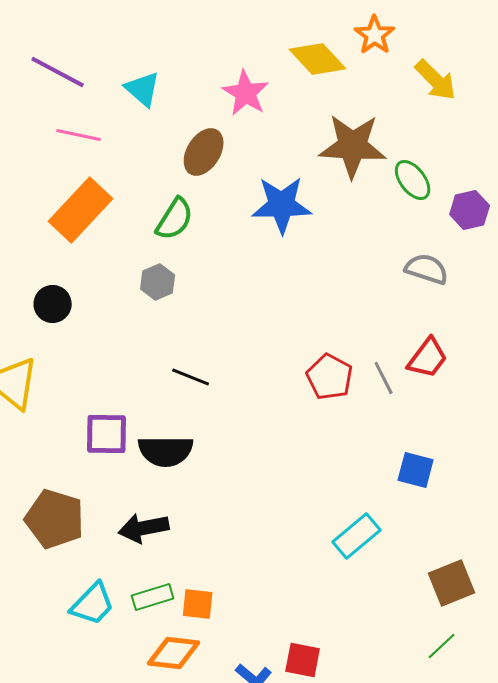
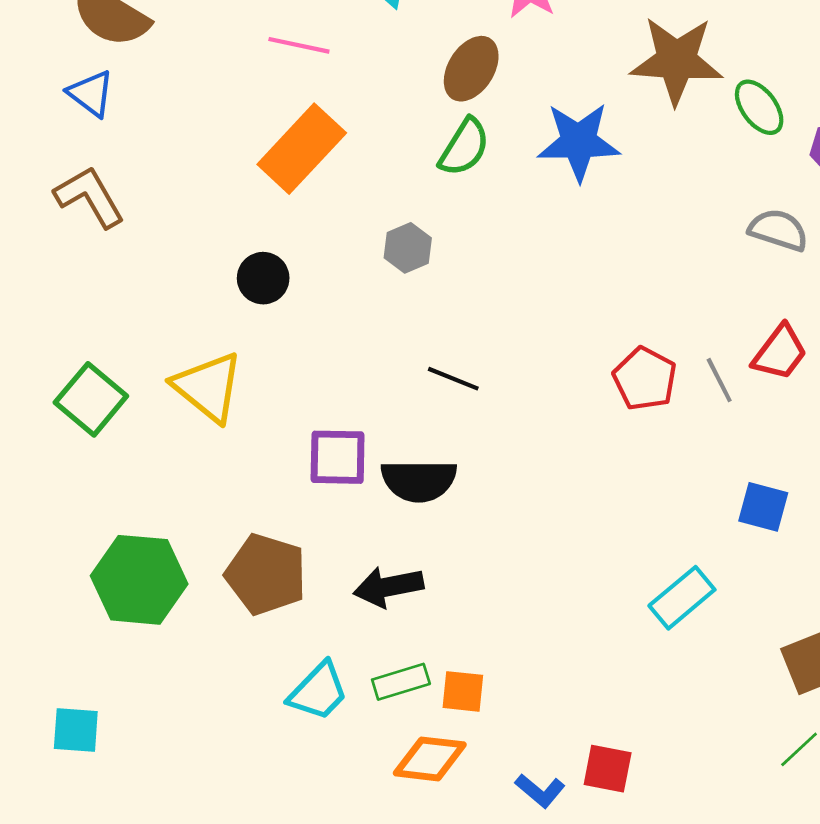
green semicircle: (175, 219) -> (464, 147), moved

